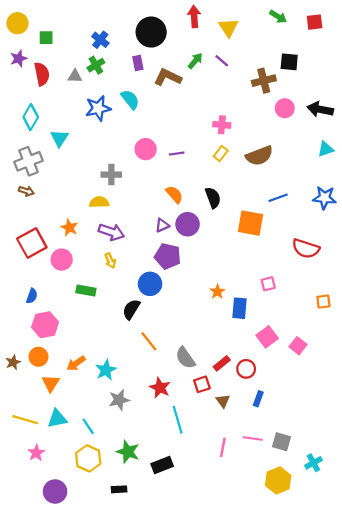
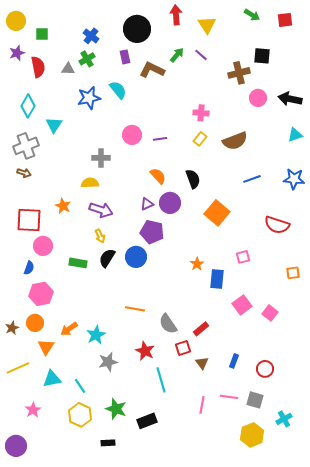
orange square: (251, 223) -> (217, 213), moved, turned 30
red square: (32, 243) -> (29, 220), turned 32
pink circle: (62, 260) -> (43, 246), moved
black semicircle: (131, 309) -> (107, 258), moved
orange line: (149, 341) -> (135, 309), turned -42
red circle: (246, 369) -> (265, 369), moved
yellow line: (25, 420) -> (18, 368), moved, turned -40
purple circle: (55, 492) -> (16, 446), moved

